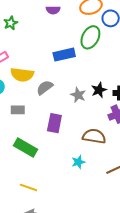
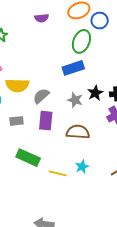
blue rectangle: (64, 55) -> (73, 68), moved
purple rectangle: (54, 123) -> (46, 121), moved
brown semicircle: (94, 136) -> (78, 132), moved
yellow line: (28, 187) -> (58, 173), moved

